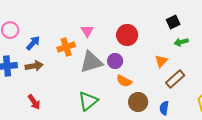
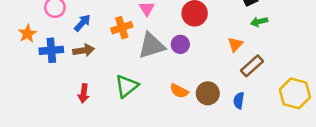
orange semicircle: (124, 81) -> (179, 91), moved
green triangle: (88, 101) -> (127, 86), moved
red arrow: (34, 102) -> (84, 93), turned 42

